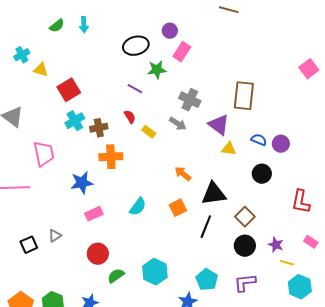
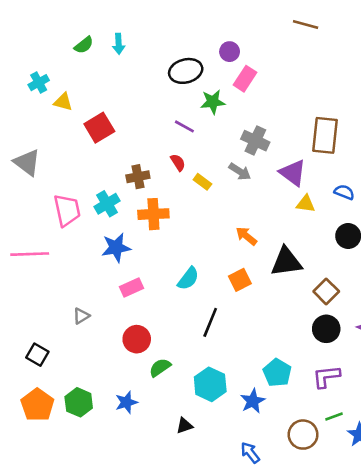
cyan cross: (75, 121) -> (107, 204), moved
black line: (206, 227) -> (210, 322), moved
black square: (29, 245) -> (37, 355), moved, turned -36
cyan hexagon: (155, 272) -> (210, 384), moved

